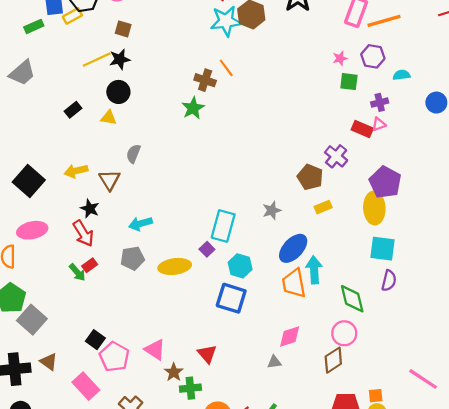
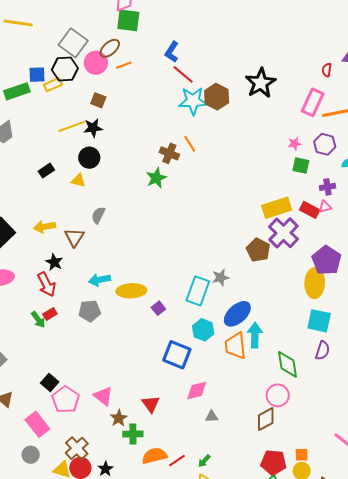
green rectangle: (34, 26) -> (17, 91), size x1.4
purple cross: (336, 156) -> (284, 233), size x1.4
yellow rectangle: (323, 207) -> (277, 208), moved, size x1.8
cyan rectangle: (223, 226) -> (198, 291), moved
yellow ellipse: (175, 266) -> (131, 291), moved
cyan hexagon: (240, 266) -> (203, 330), moved
pink diamond: (290, 337) -> (197, 390), moved

